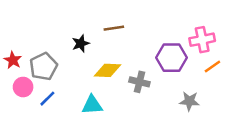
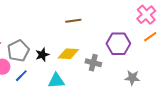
pink cross: (202, 40) -> (146, 15), moved, turned -30
black star: (81, 44) -> (42, 55), moved
orange line: (212, 67) -> (150, 37), moved

